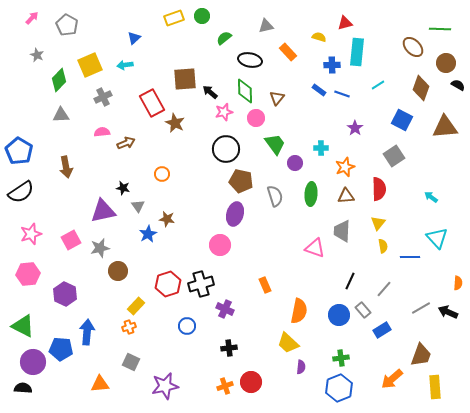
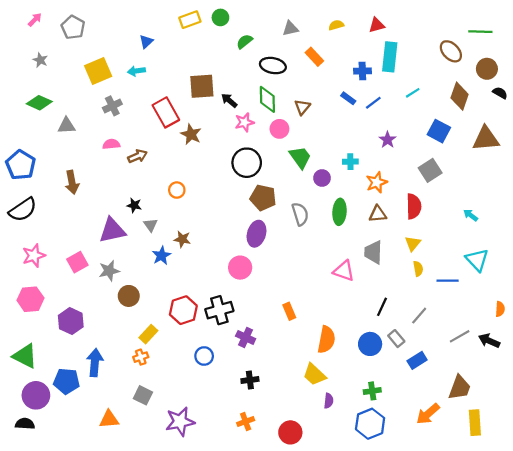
yellow semicircle: (319, 37) -> (336, 25), moved, turned -32
green diamond: (59, 80) -> (39, 103), moved, turned 70
blue line: (342, 94) -> (373, 103), turned -56
red circle: (251, 382) -> (290, 432), moved

